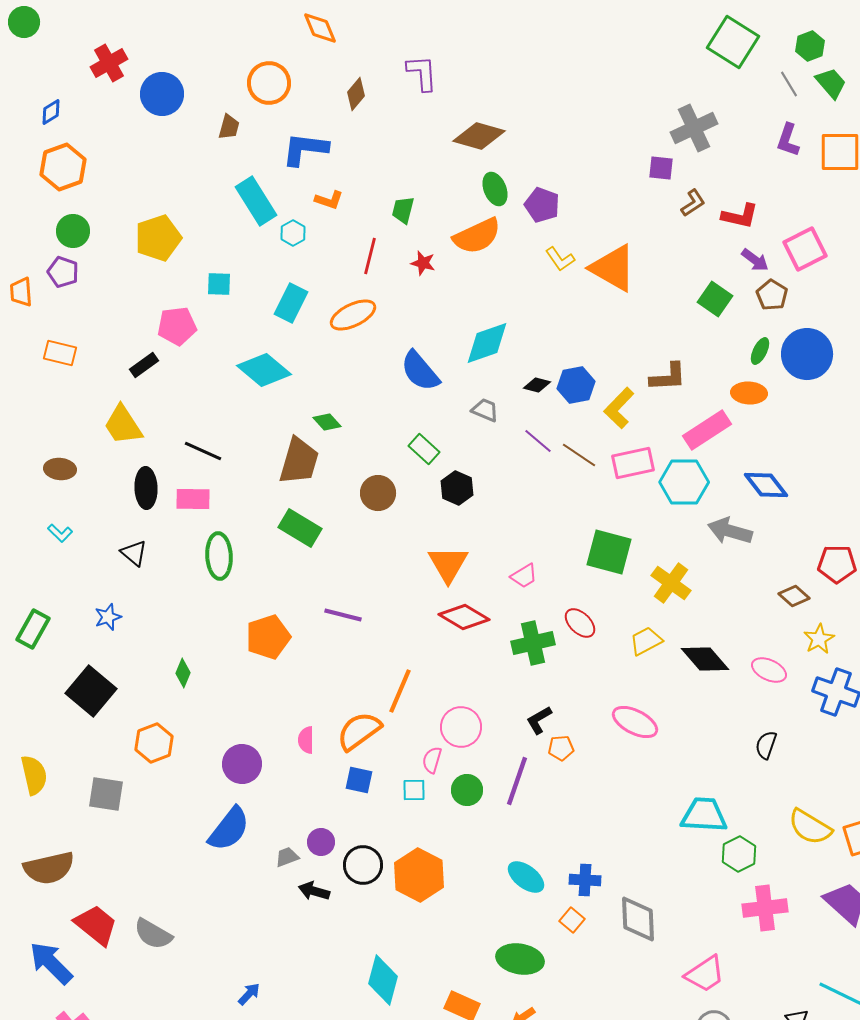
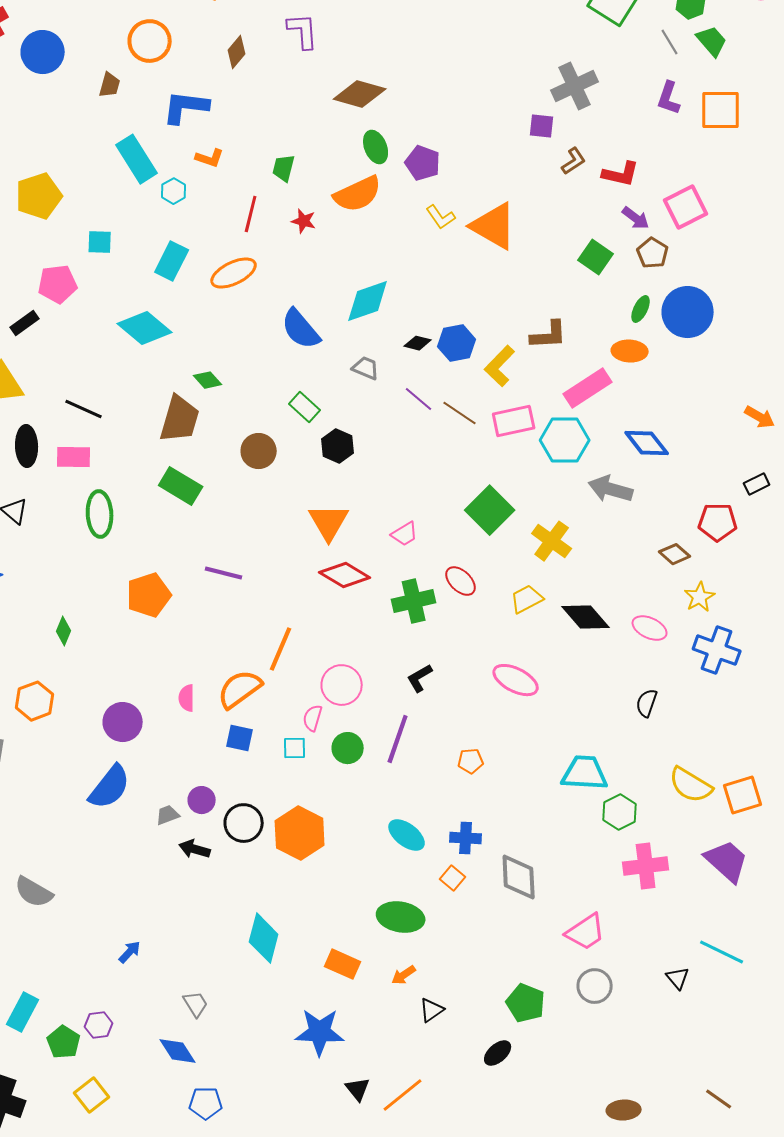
green square: (609, 552) -> (490, 510), turned 30
orange pentagon: (561, 748) -> (471, 761), moved

